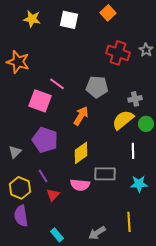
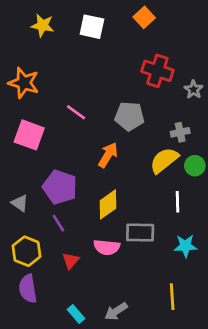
gray star: (146, 50) -> (194, 90), moved
pink square: (40, 101) -> (29, 135), moved
gray triangle: (15, 152) -> (20, 203), turned -40
purple line: (43, 176) -> (59, 223), moved
gray arrow: (97, 233) -> (116, 311), moved

